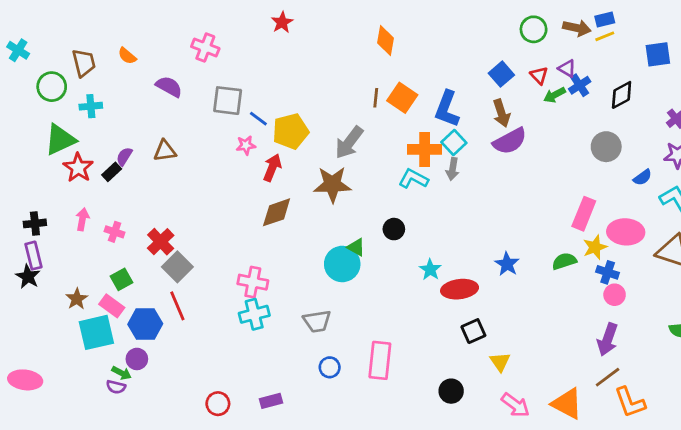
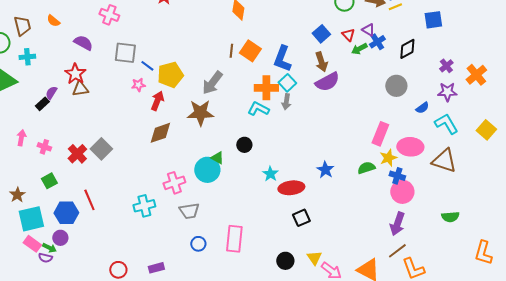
red star: (78, 168) -> (75, 74), moved
gray square: (177, 267) -> (101, 149), moved
pink cross: (253, 282) -> (174, 183), moved, turned -30
pink circle: (615, 295) -> (402, 192), size x1.5
pink rectangle: (112, 306) -> (32, 244), moved
yellow triangle: (500, 362) -> (314, 258), moved

